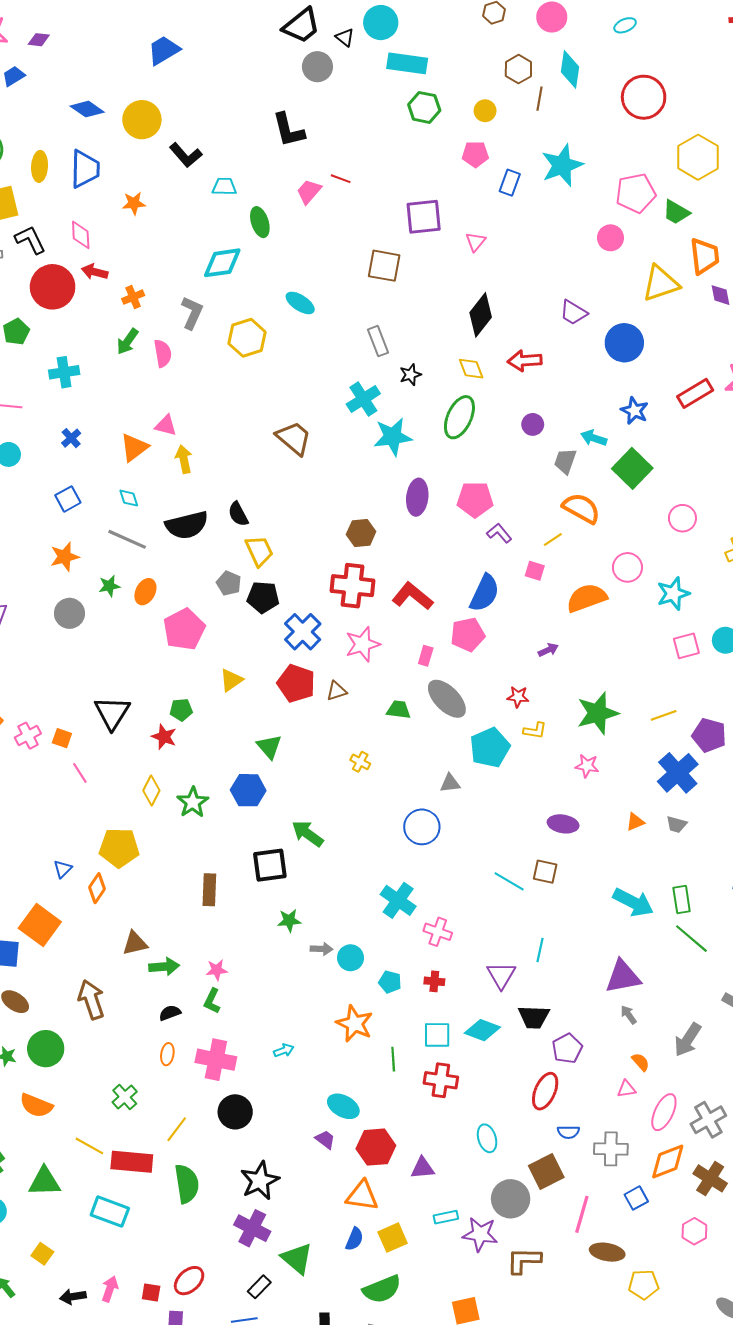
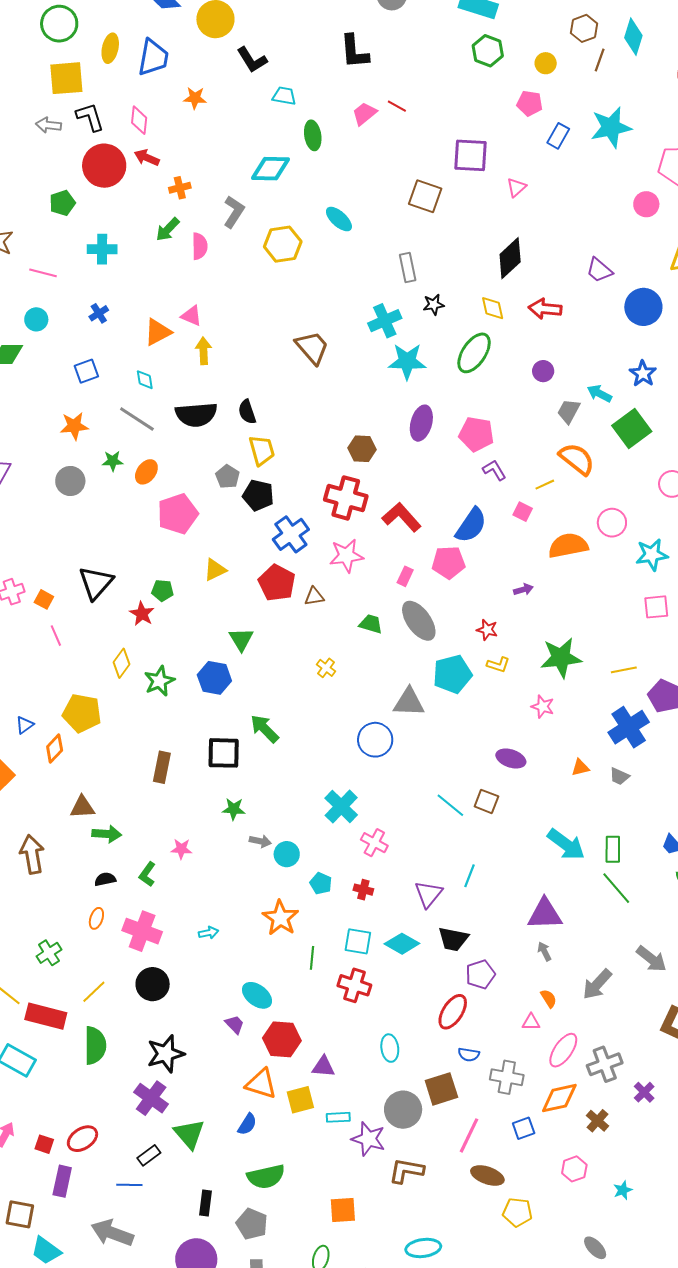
gray triangle: (450, 783) -> (409, 702), size x1.6
pink star: (217, 970) -> (181, 849), moved
brown cross: (710, 1178) -> (597, 1121), size x0.7
yellow square: (393, 1238) -> (300, 1100), moved

